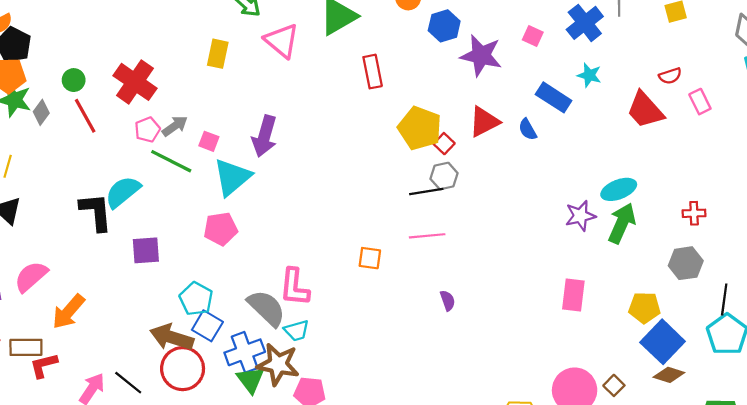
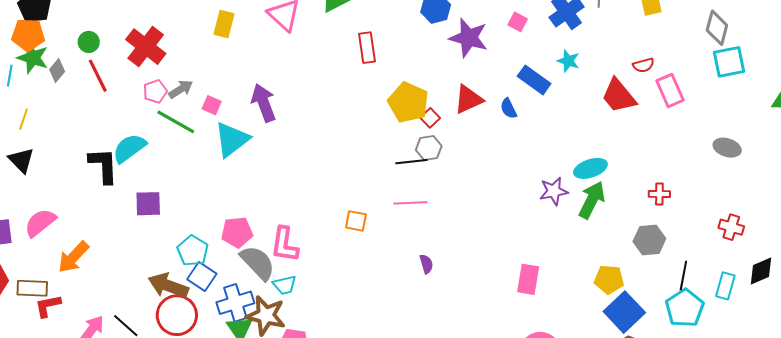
pink rectangle: (700, 102) -> (670, 90), size x1.4
purple arrow: (264, 136) -> (264, 103), turned 141
pink pentagon: (221, 229) -> (237, 232), moved
pink rectangle: (573, 295) -> (528, 279), moved

